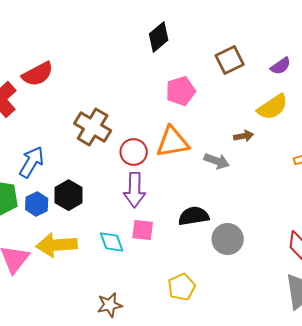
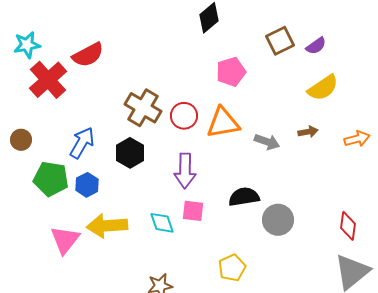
purple semicircle: (281, 66) -> (316, 46), moved
brown arrow: (244, 136) -> (308, 132), moved
red circle: (134, 152) -> (184, 116), moved
black hexagon: (69, 195) -> (130, 153), moved

